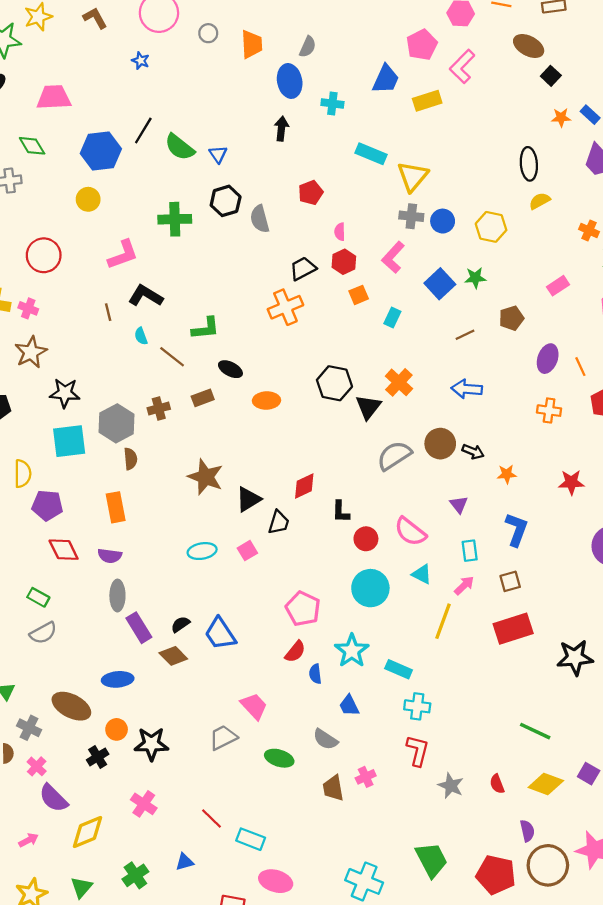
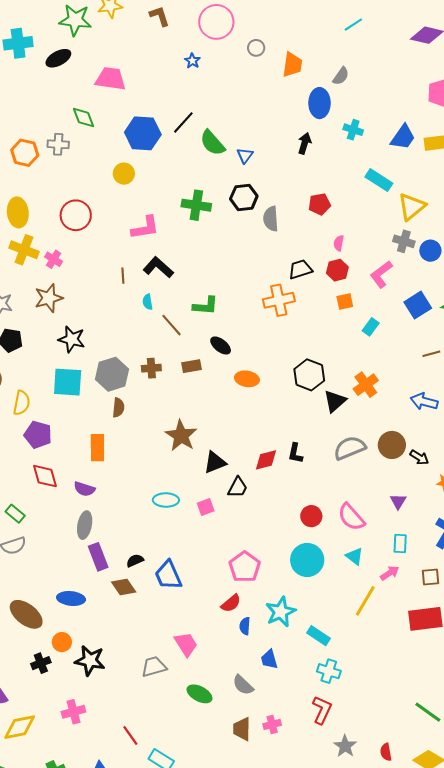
blue trapezoid: (386, 79) -> (403, 137), moved
black L-shape: (341, 512) -> (295, 453), moved
pink cross: (144, 804) -> (73, 712), turned 30

